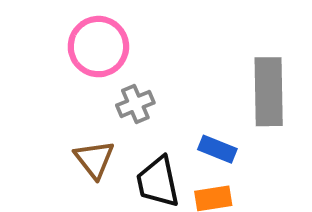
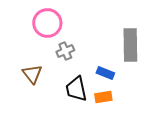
brown triangle: (94, 159) -> (32, 74), moved

